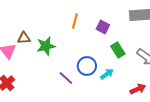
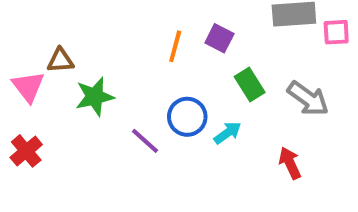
orange line: (75, 21) -> (175, 46), moved
green star: (46, 46) -> (95, 97), moved
red arrow: (138, 89) -> (290, 163), turned -91

